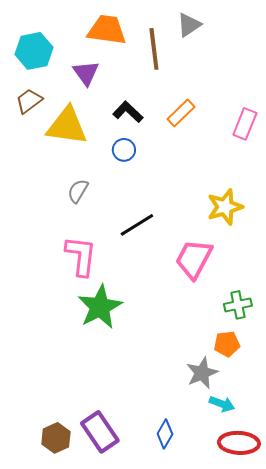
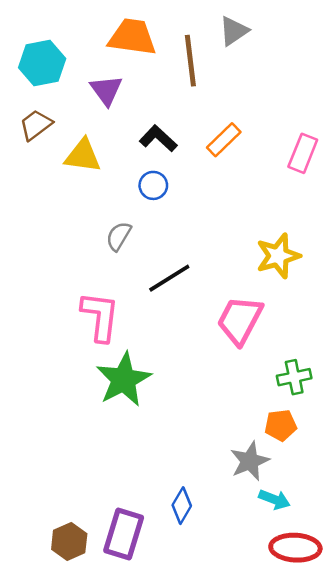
yellow triangle: (67, 126) -> (83, 156), size x0.7
gray semicircle: (78, 191) -> (119, 236), moved
purple rectangle: (100, 432) -> (124, 534), turned 51
blue diamond: (165, 434) -> (182, 506), moved

